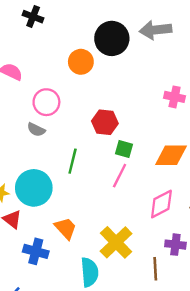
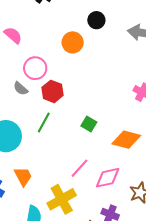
black circle: (112, 38) -> (96, 20), moved, size x0.6
red hexagon: (105, 122) -> (53, 91), moved
pink line: (120, 176) -> (80, 168), moved

